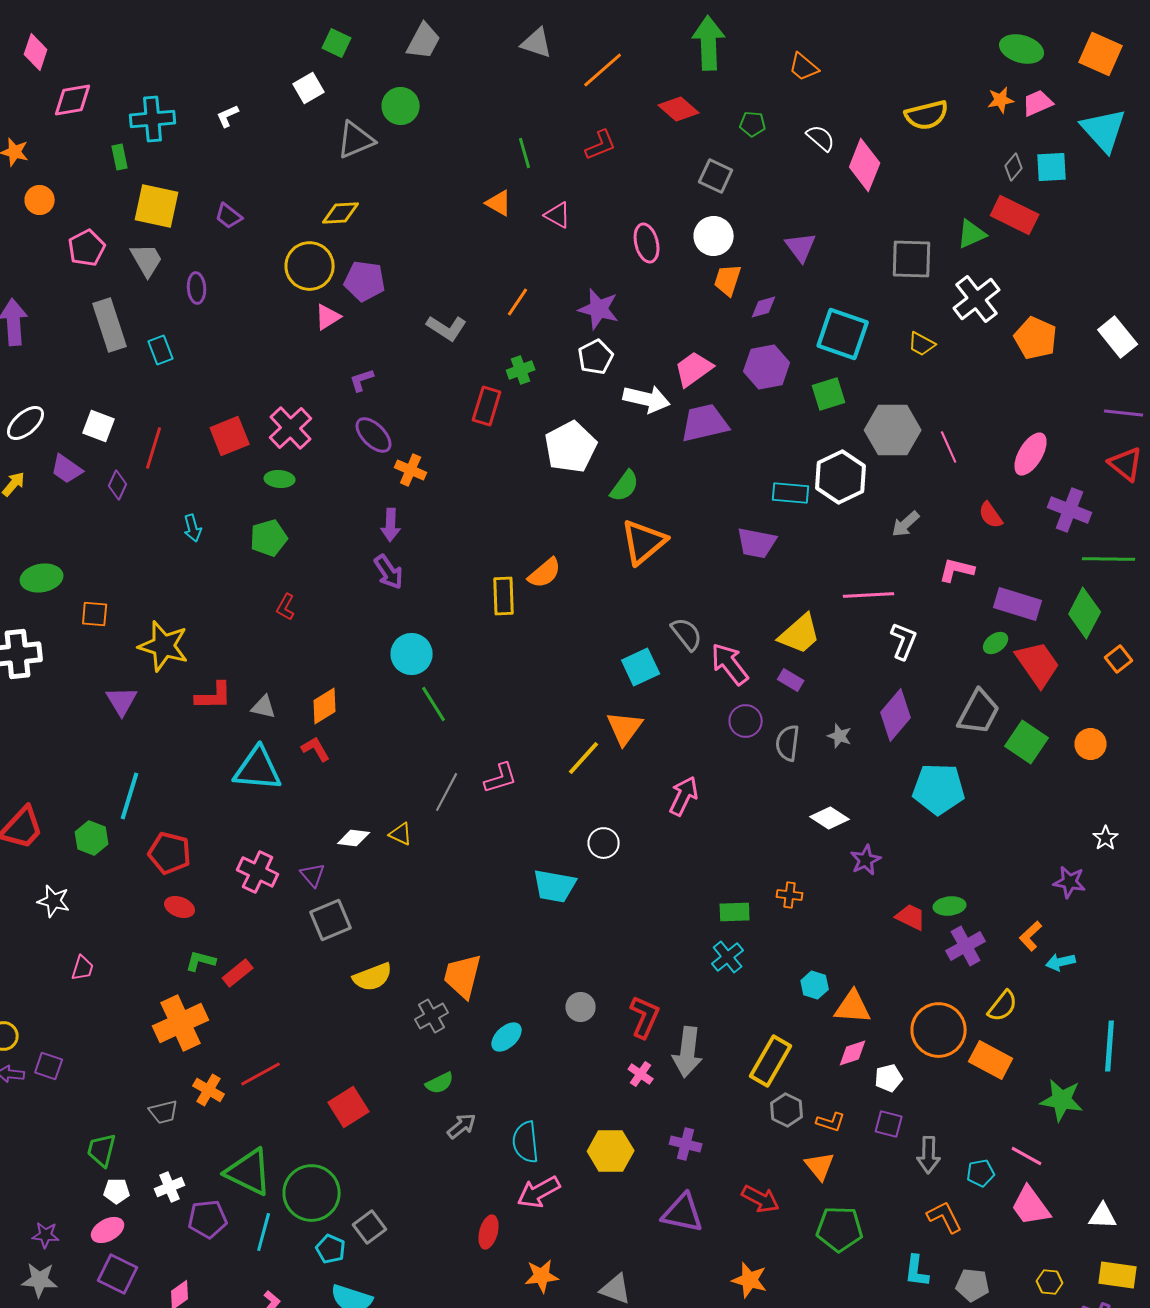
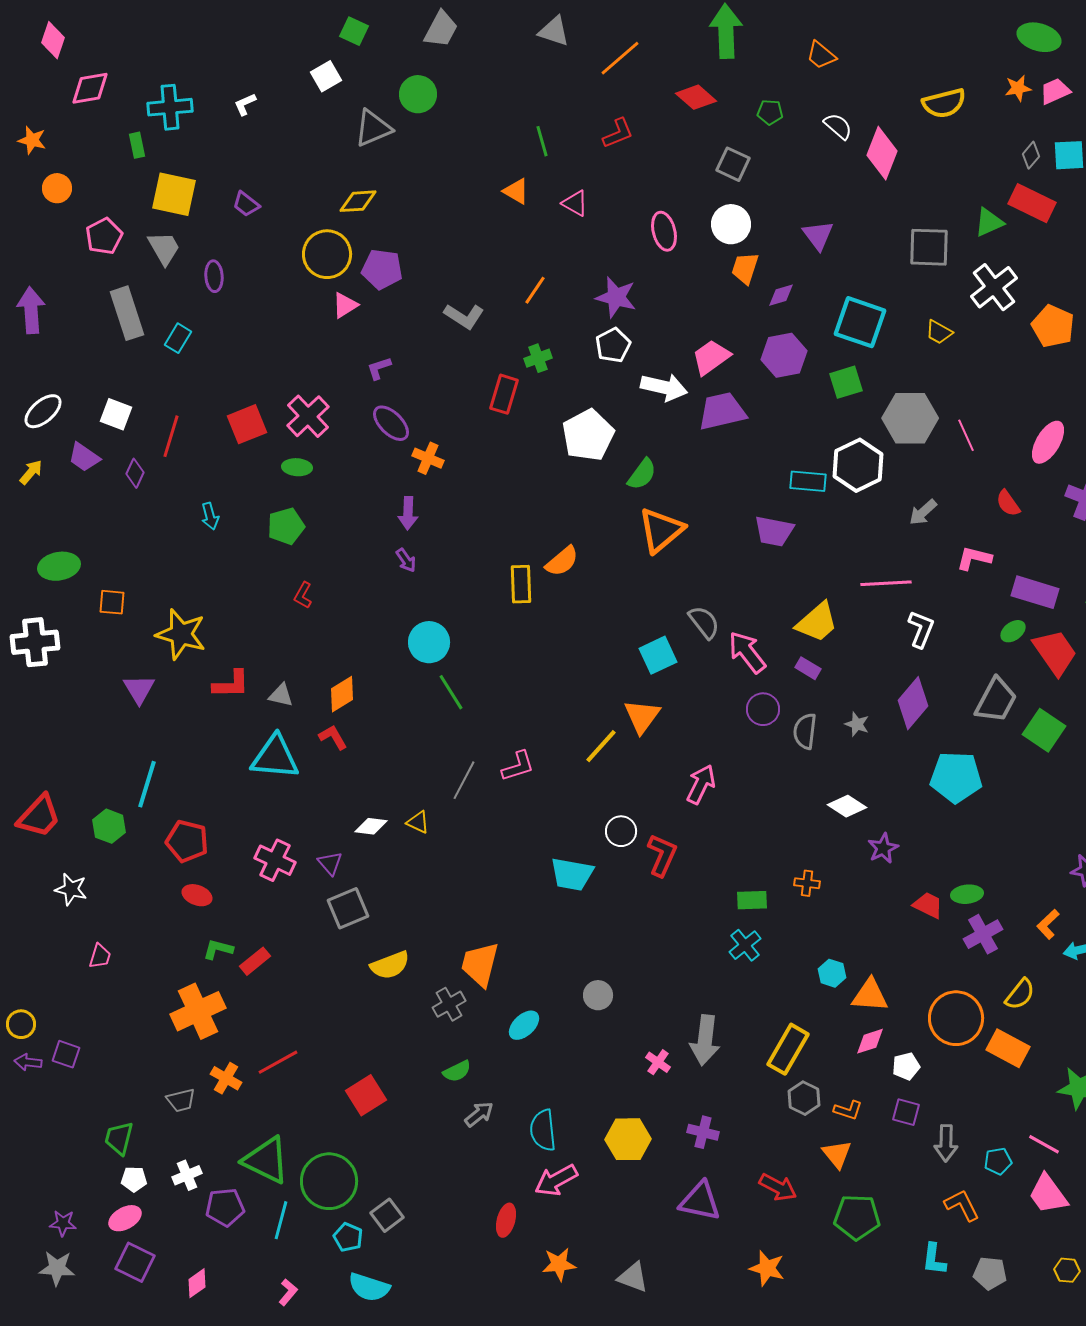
cyan rectangle: (161, 350) -> (178, 338), turned 52
purple arrow: (389, 572) -> (406, 560), size x0.7
red L-shape: (645, 1017) -> (662, 855), moved

